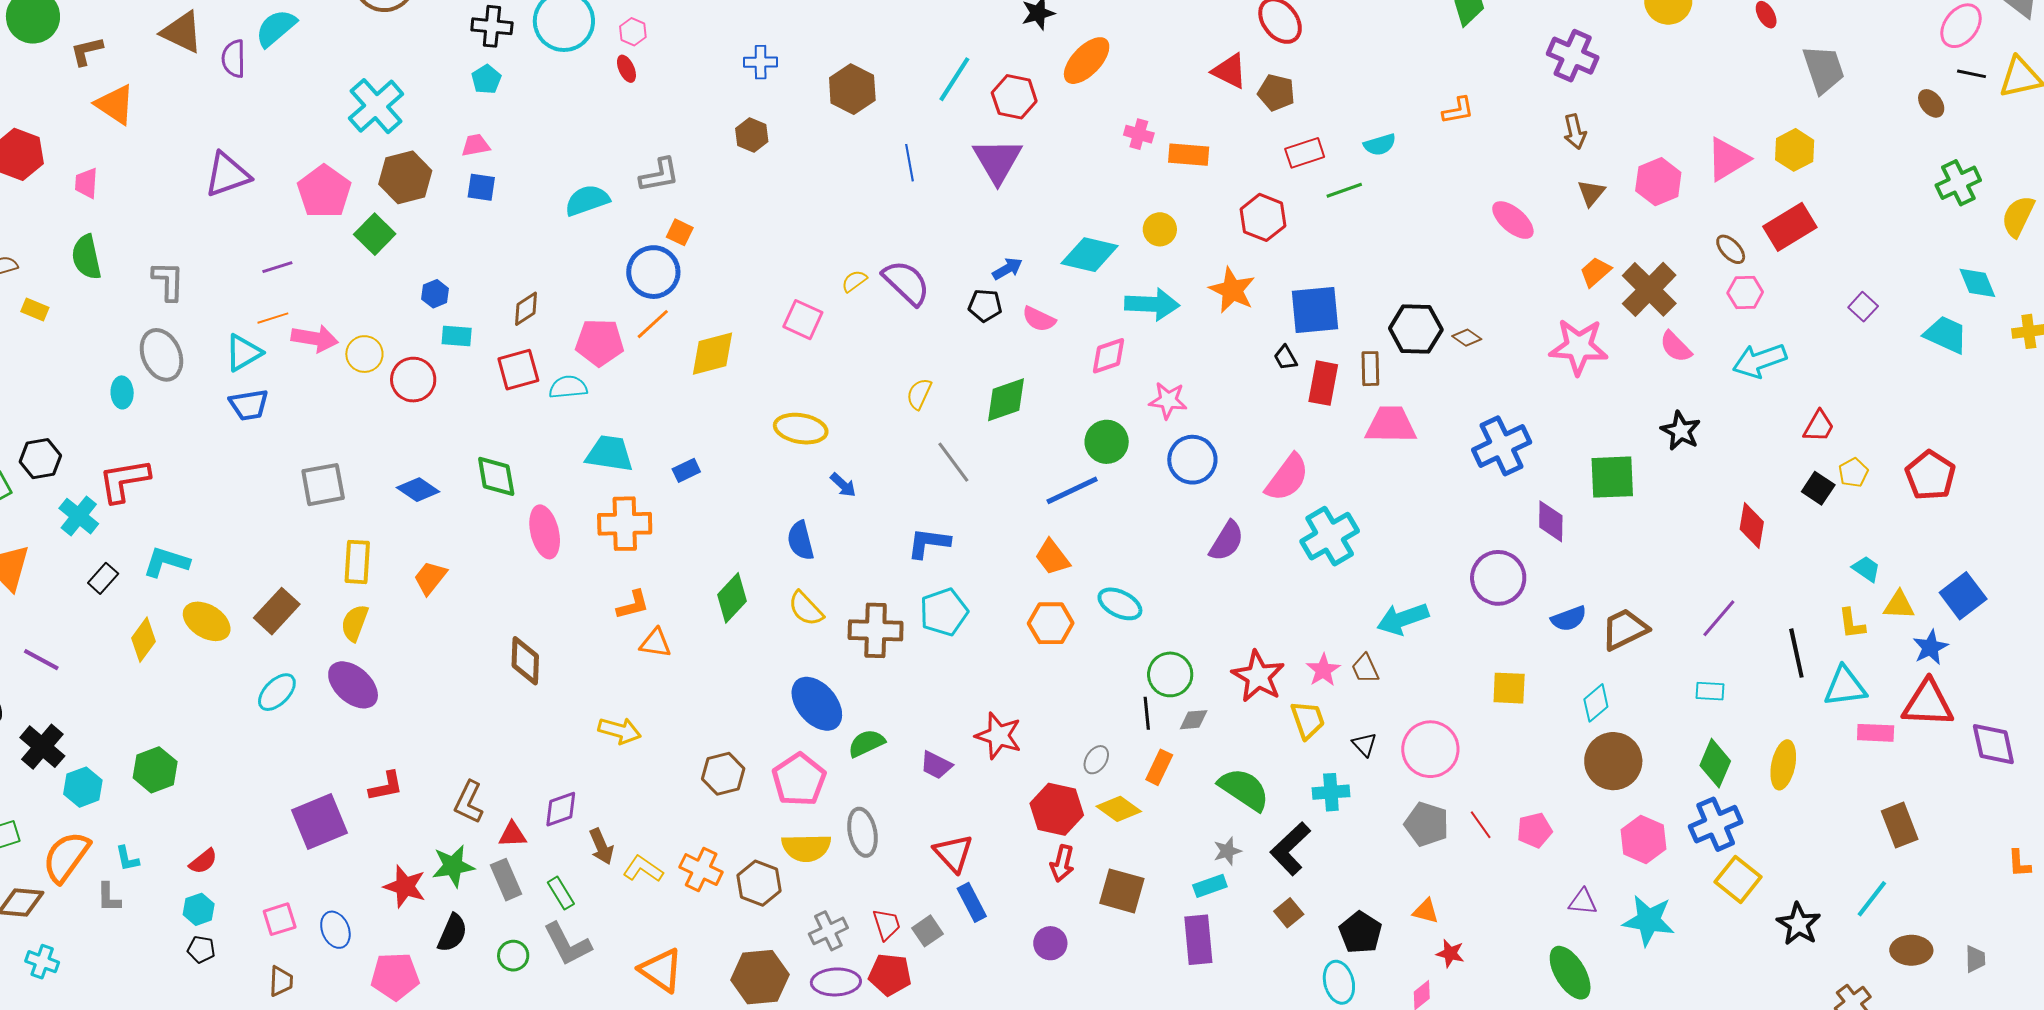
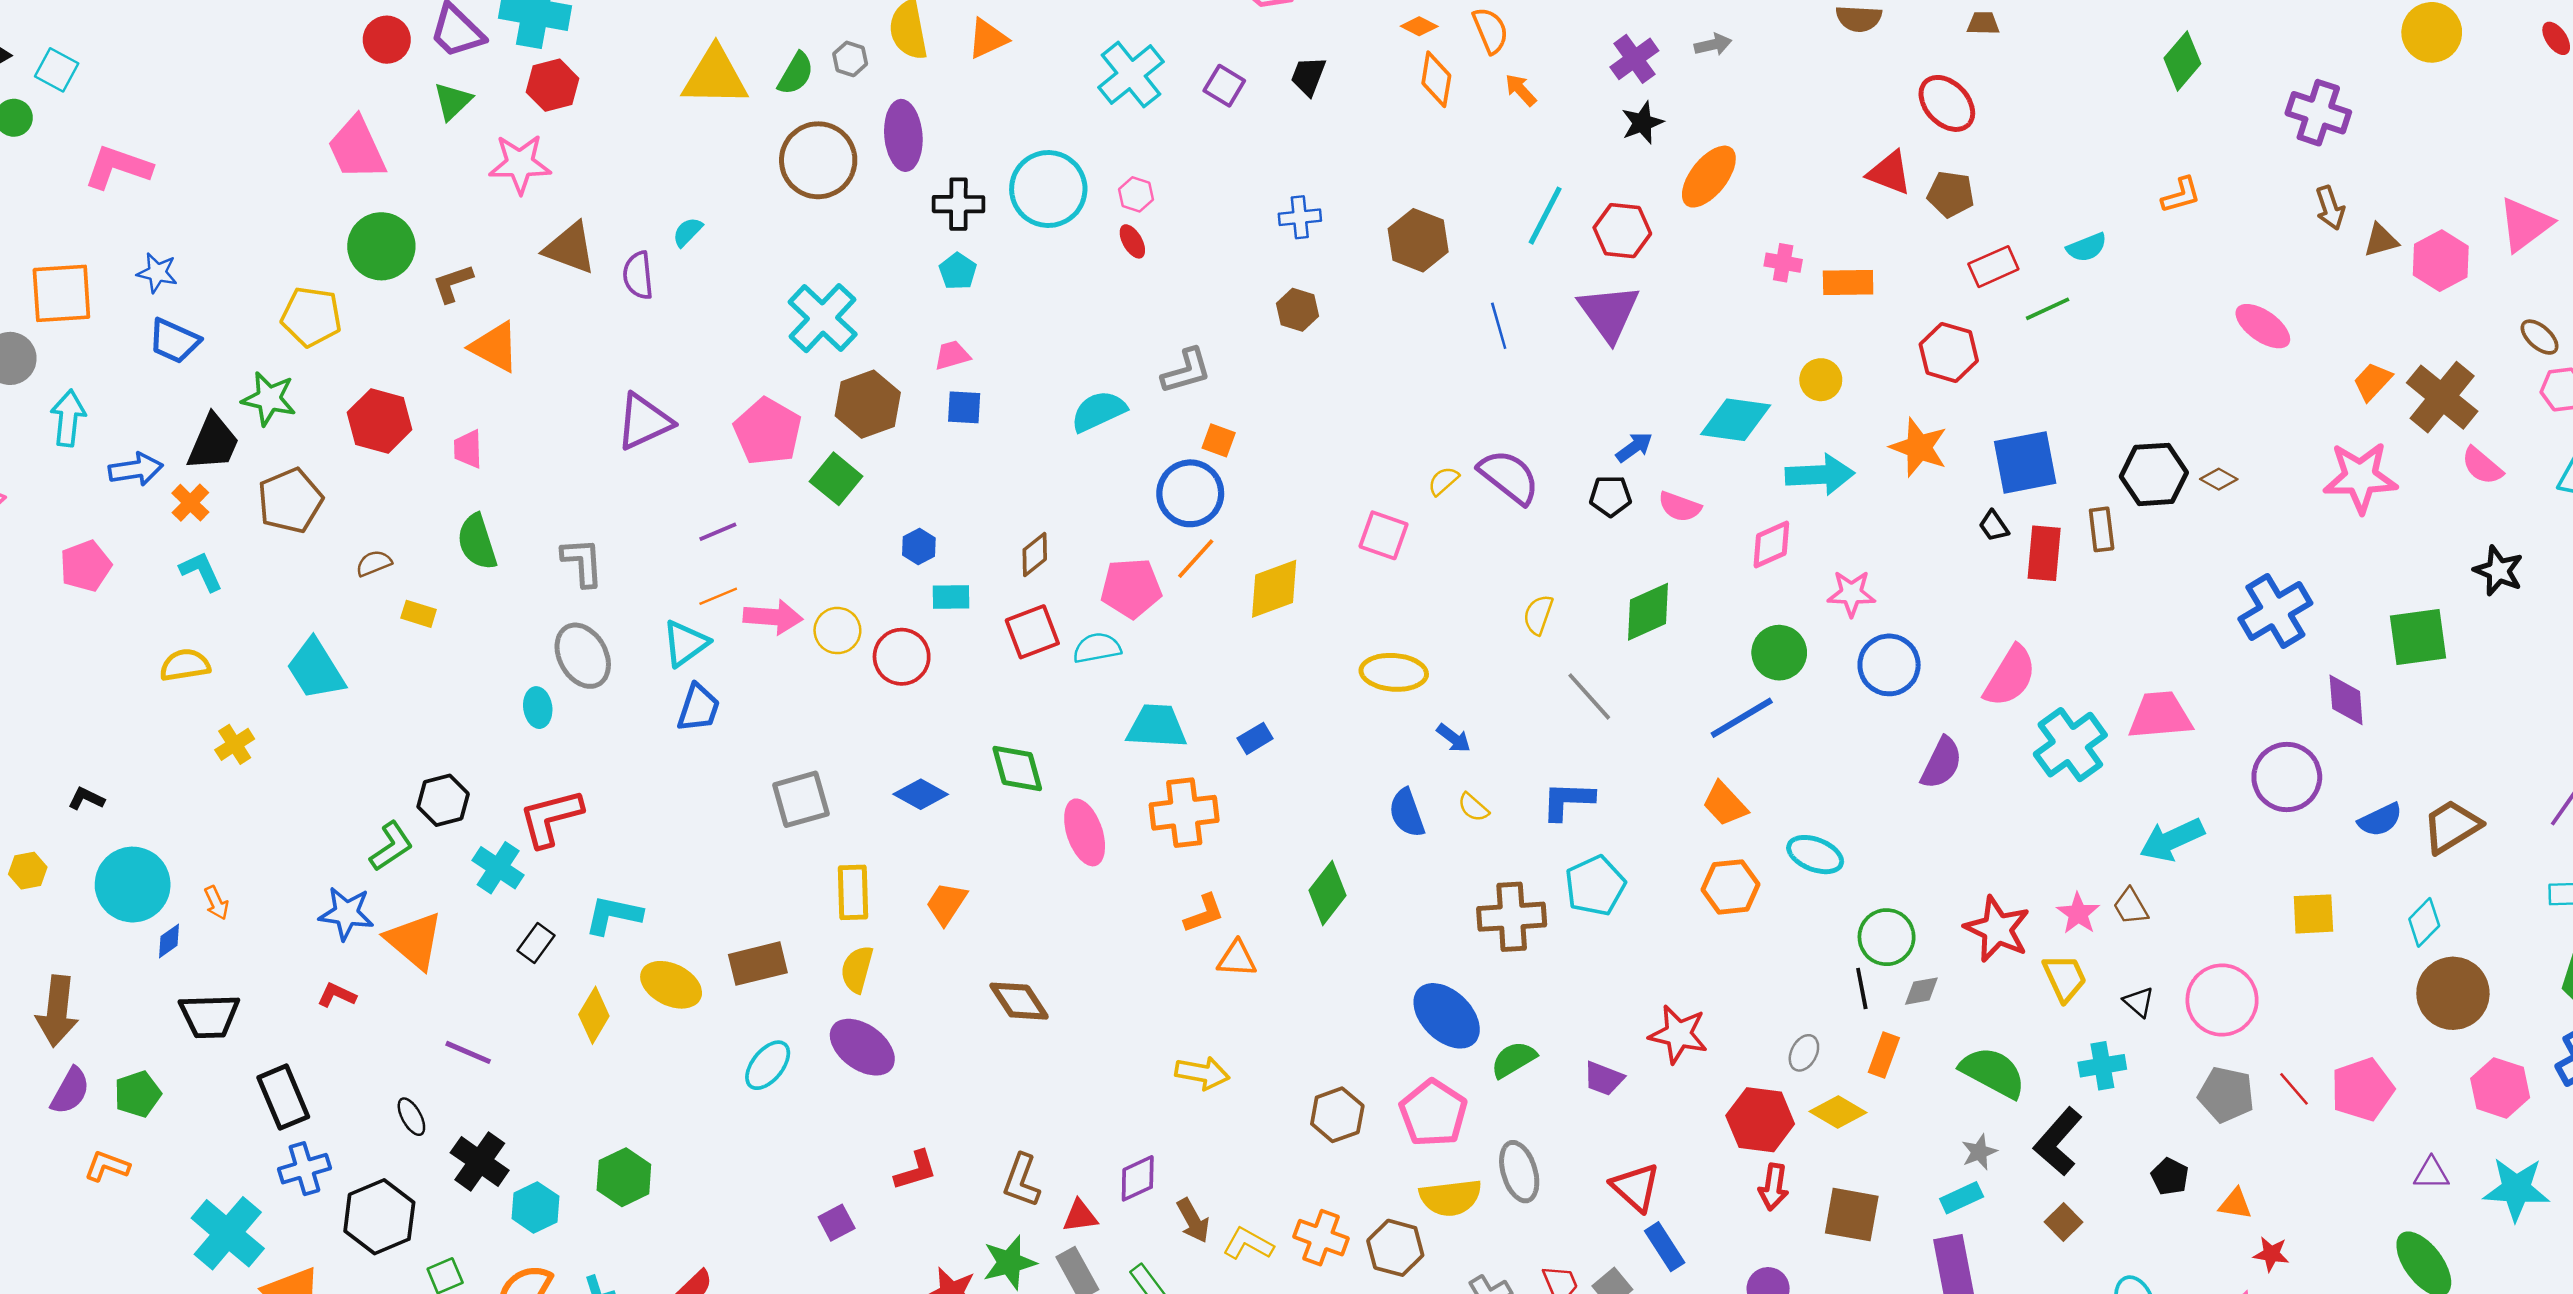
cyan semicircle: (276, 28) -> (688, 232), size x0.6
brown triangle: (1591, 193) -> (2381, 240), moved, turned 40
blue trapezoid: (249, 405) -> (698, 708), turned -57
pink trapezoid: (1391, 425) -> (2160, 716), moved
yellow semicircle: (806, 609) -> (1473, 807), moved, size x0.7
brown rectangle: (277, 611) -> (758, 964), turned 39
brown diamond: (525, 661) -> (1019, 1001), moved, turned -30
purple square: (320, 822) -> (837, 1223), size x0.5
pink pentagon: (1535, 830) -> (2362, 1089), size x1.4
black pentagon: (1360, 932) -> (2170, 1176), moved, size x0.7

